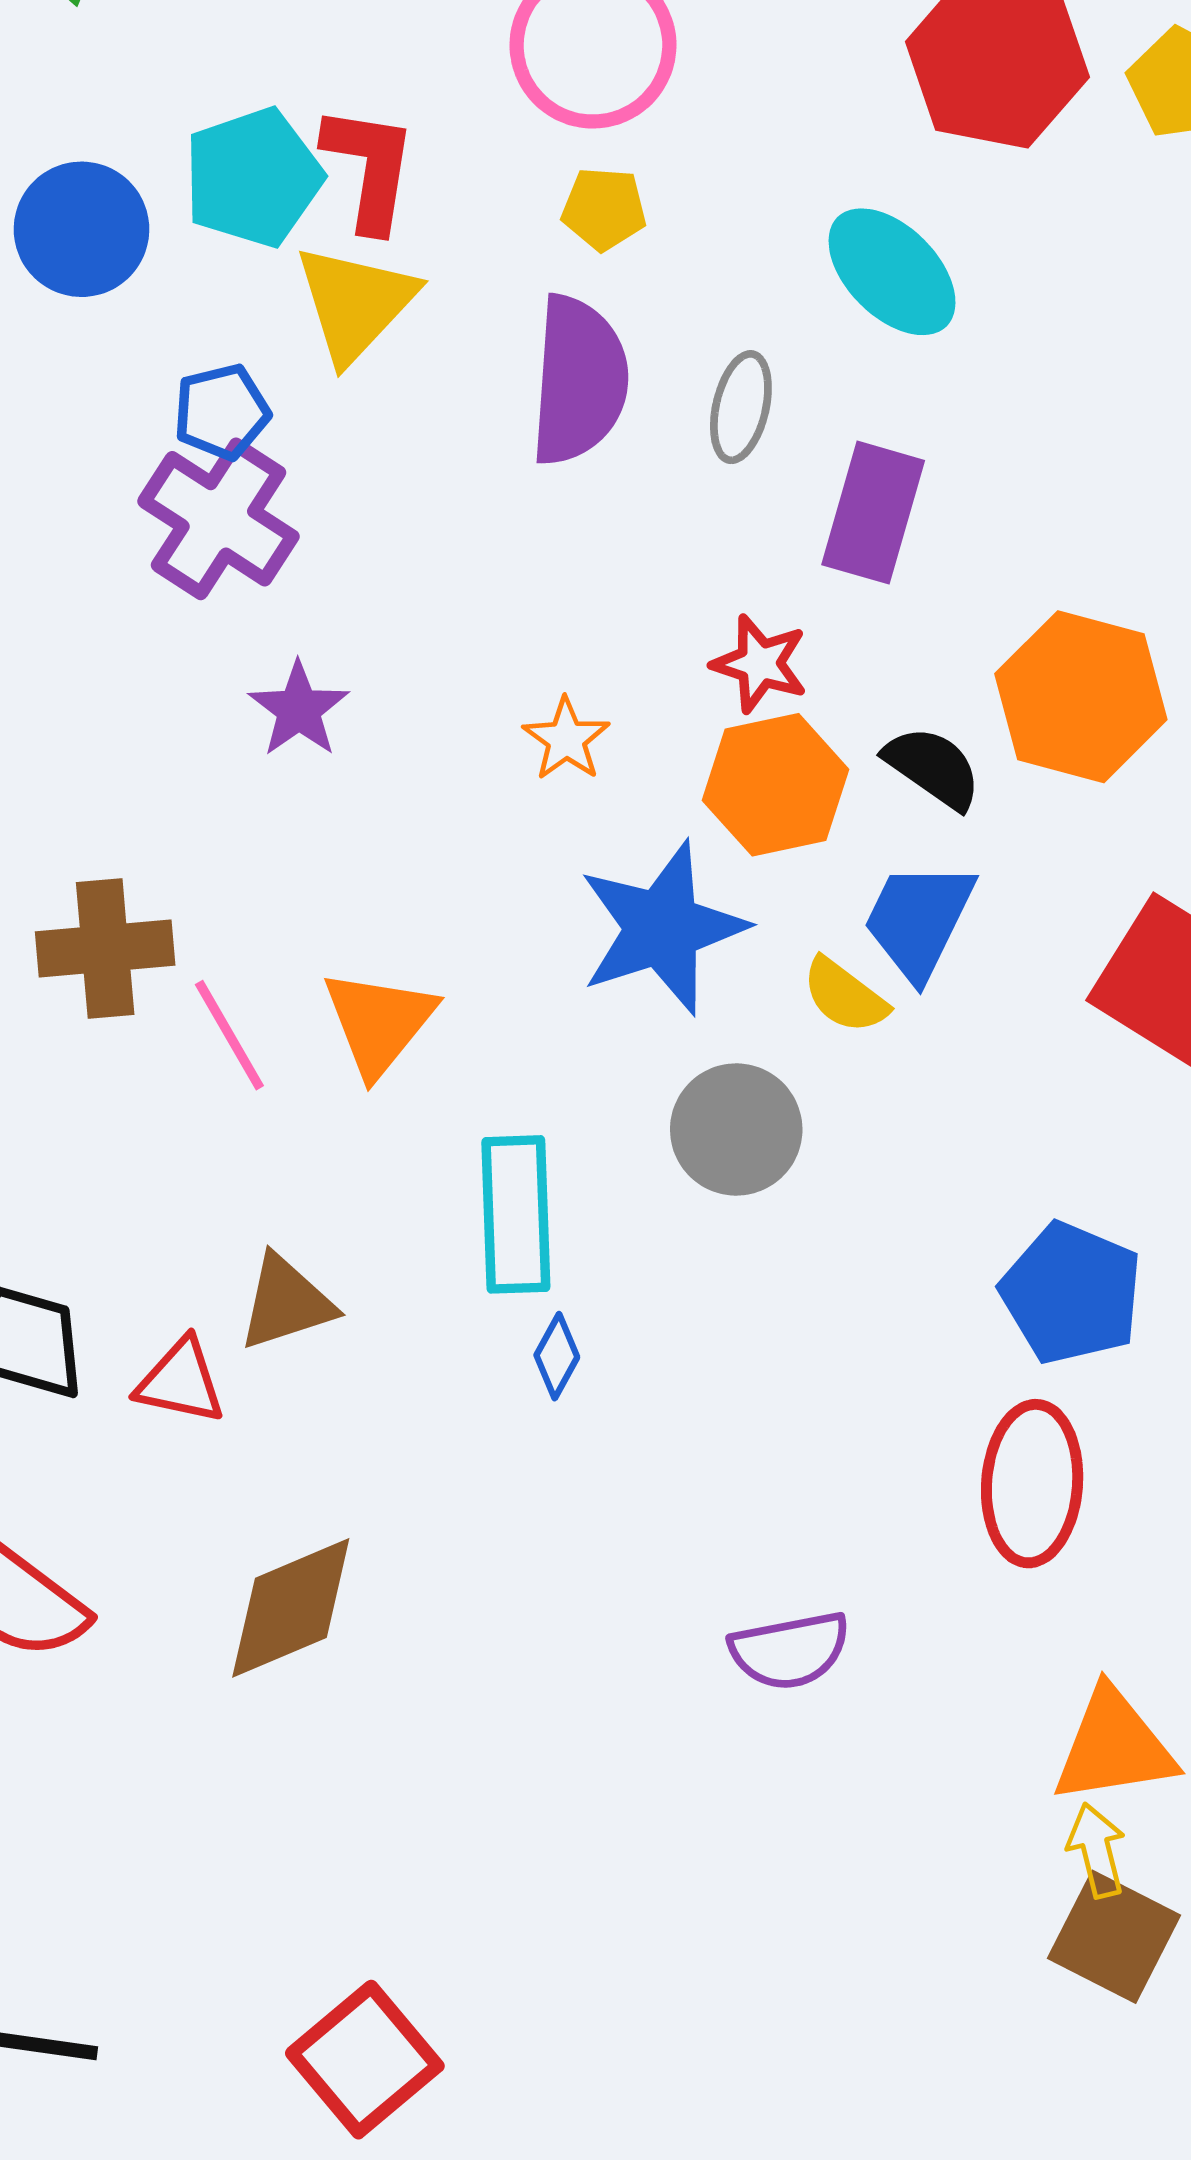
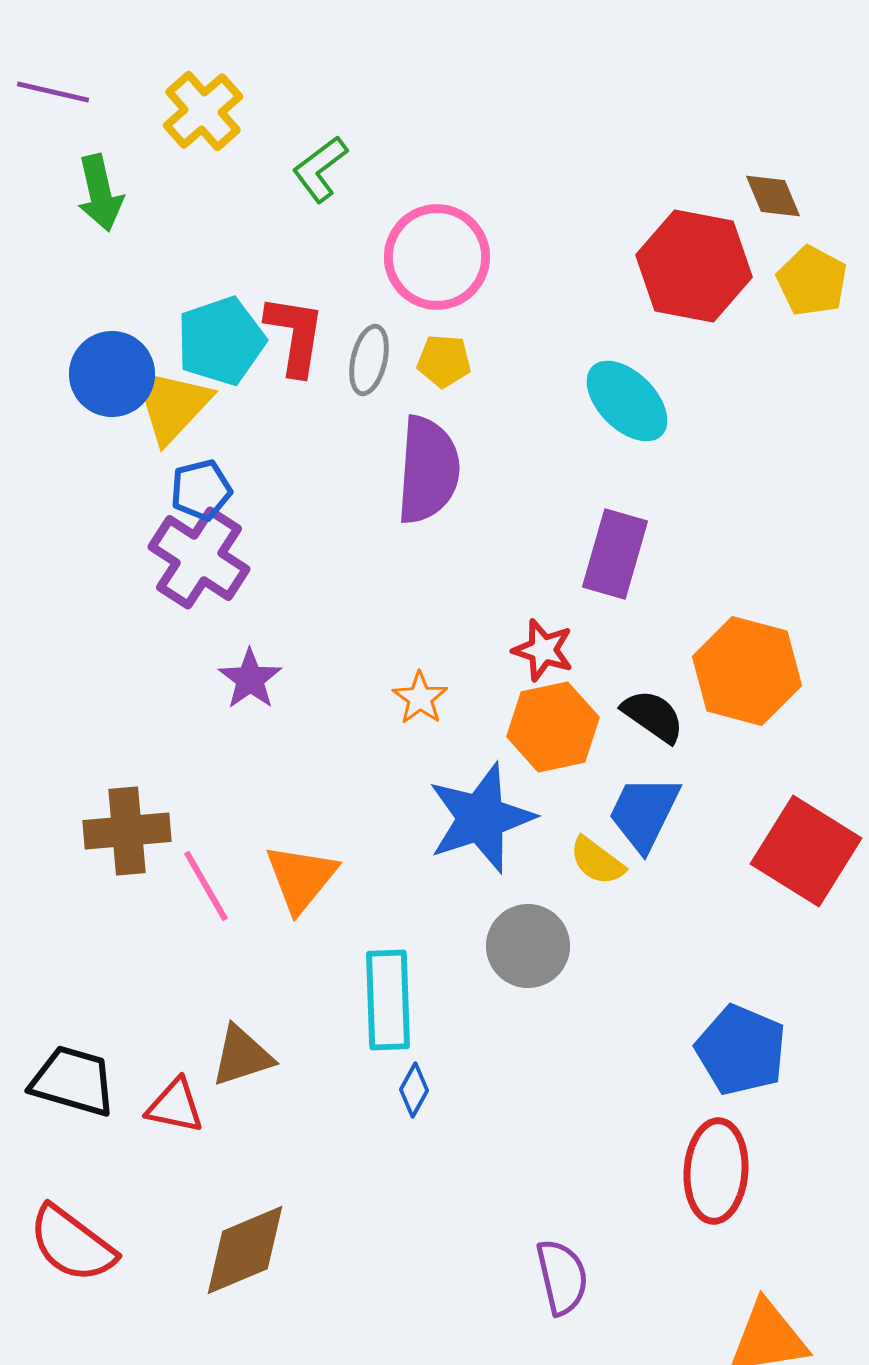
yellow triangle: (355, 303) -> (172, 405), moved
gray ellipse: (741, 407) -> (369, 360), moved
purple semicircle: (790, 1650) -> (562, 1277), turned -92

